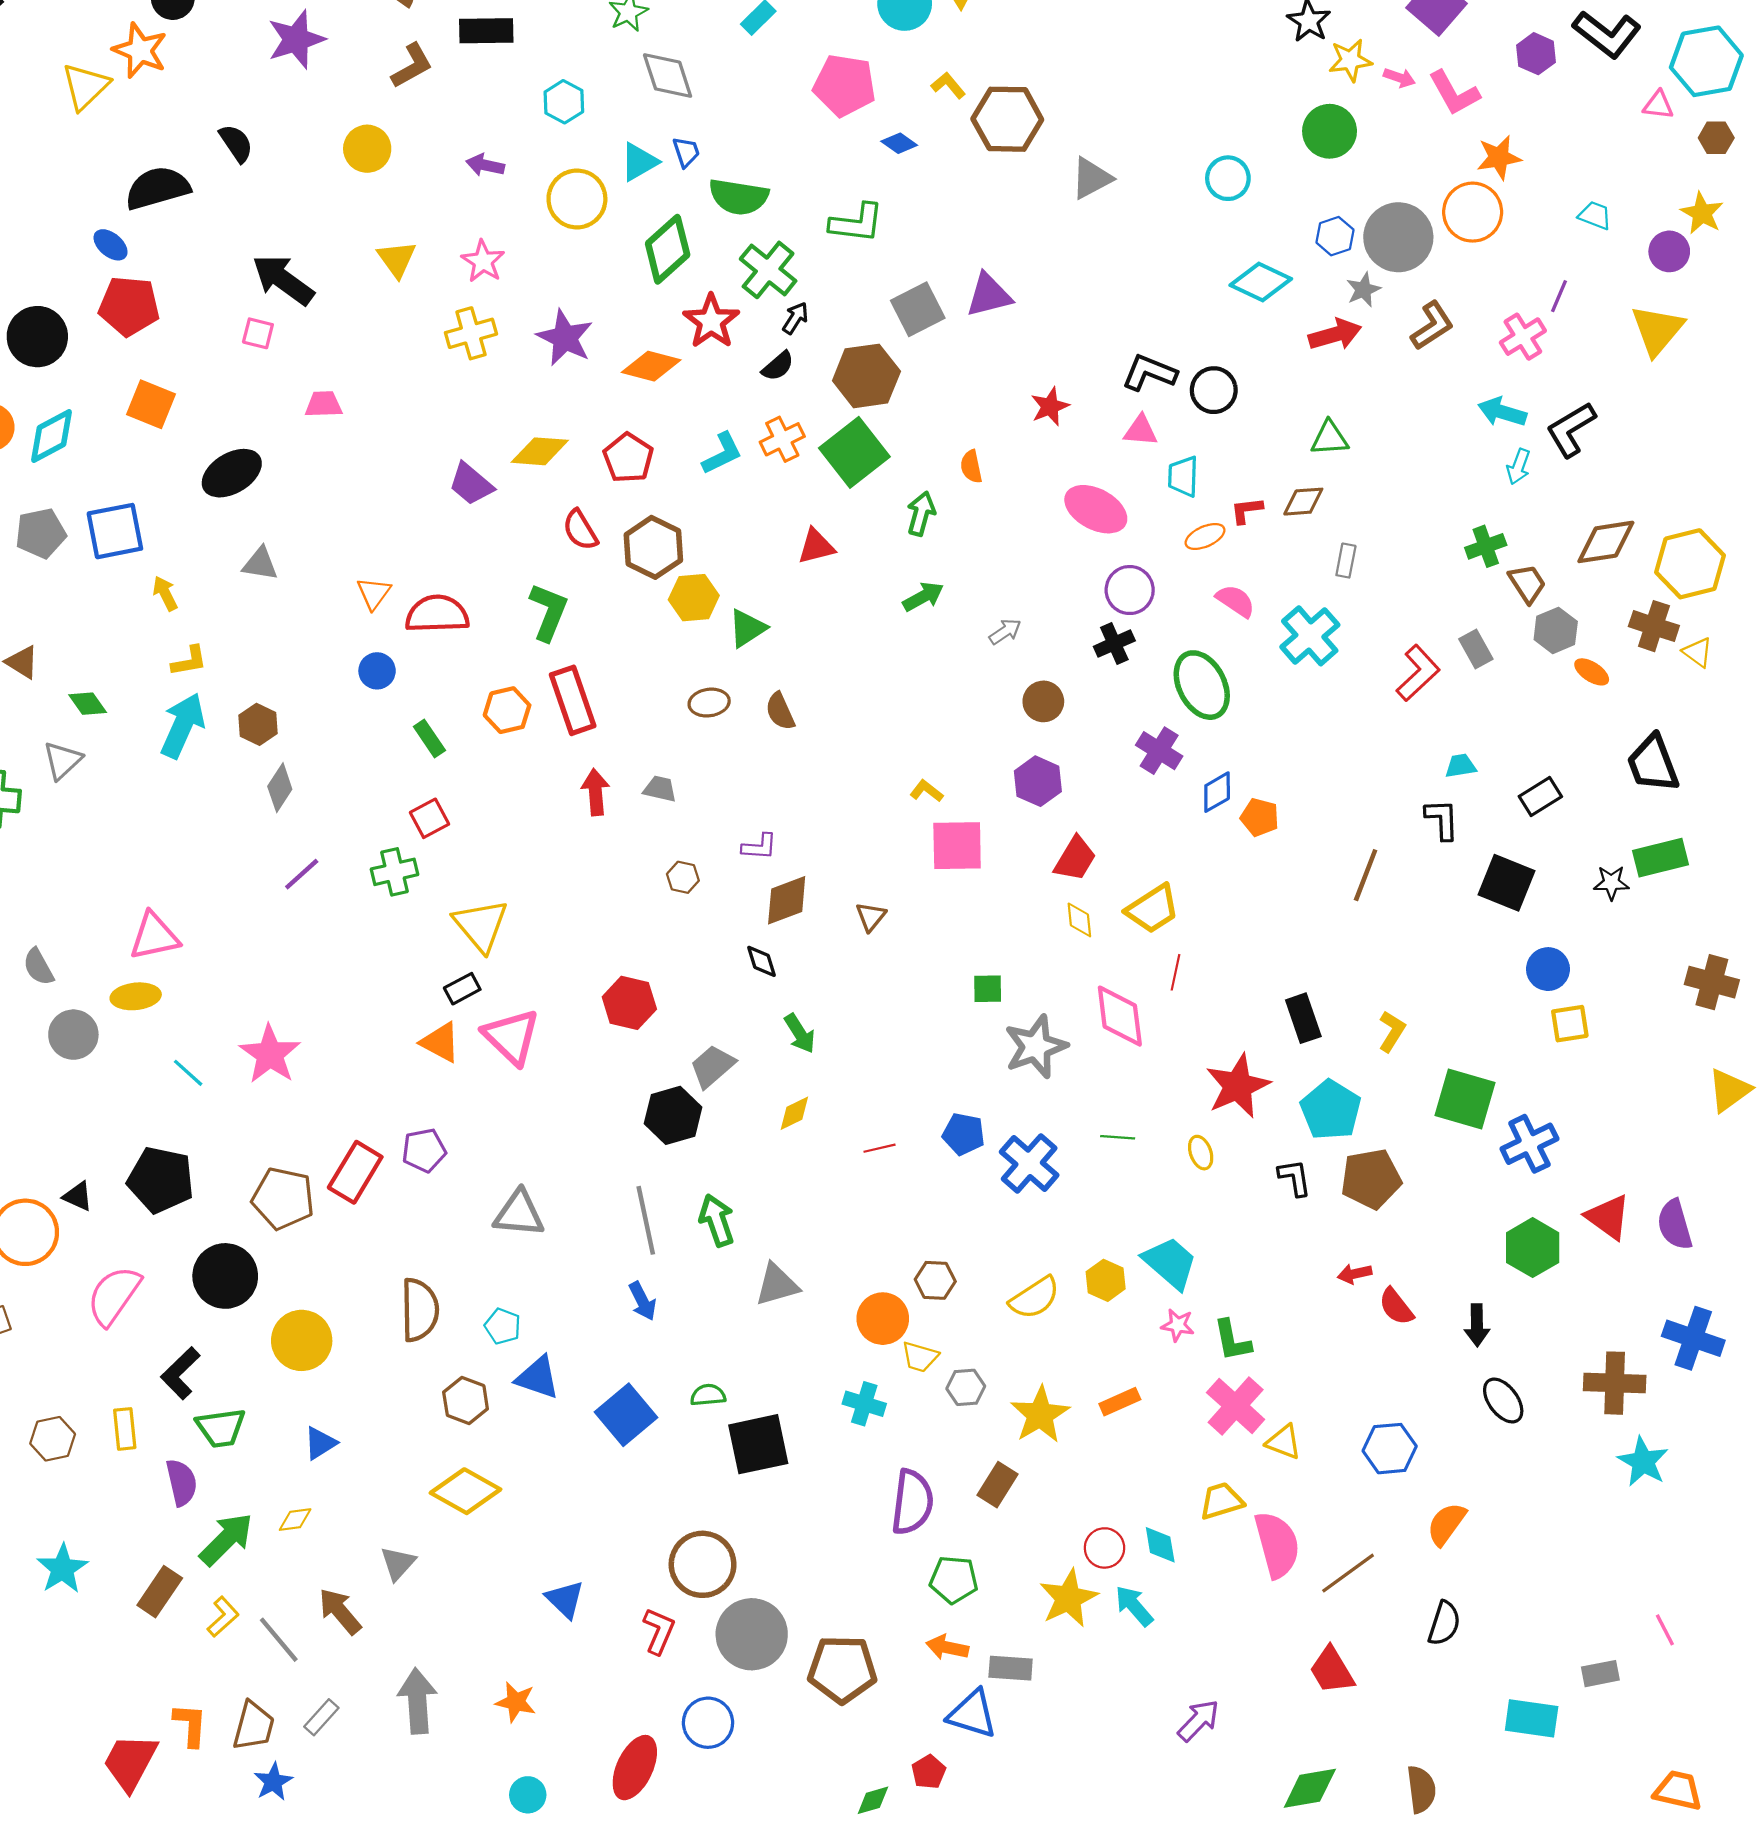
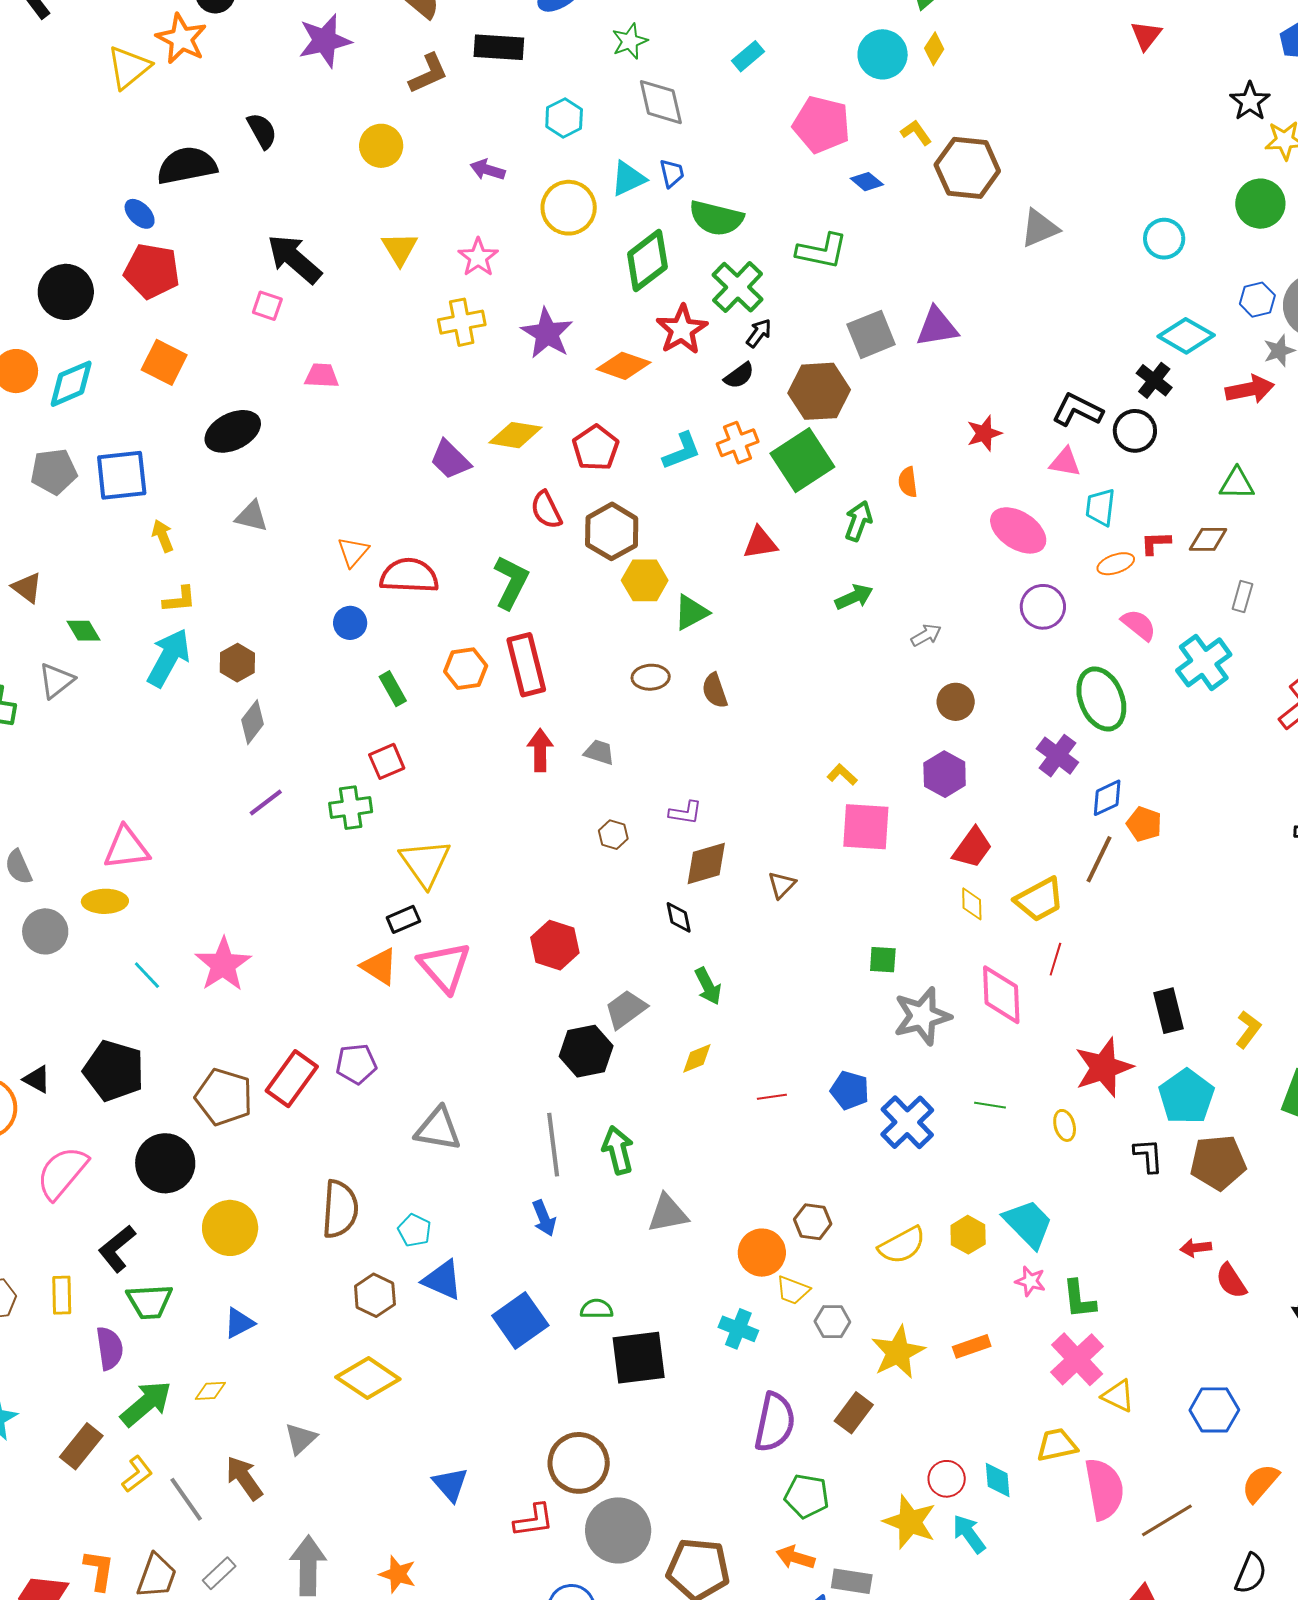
black cross: (1114, 644) -> (1154, 380), moved, turned -33
brown line: (1366, 875) -> (1099, 859), moved
yellow star: (1068, 1598) -> (910, 1522), turned -30
red L-shape: (659, 1631) -> (534, 1520), turned 54

